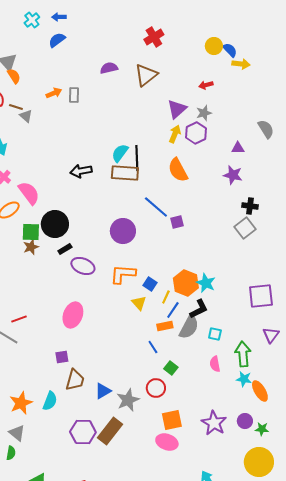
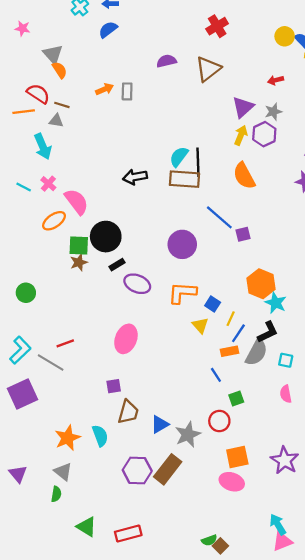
gray triangle: (26, 116) -> (56, 121), moved, turned -32
orange hexagon: (186, 283) -> (261, 284), moved
green square: (171, 368) -> (236, 398), turned 32
cyan semicircle: (50, 401) -> (100, 436), turned -42

